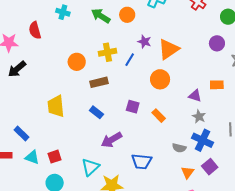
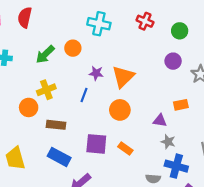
green arrow: (101, 16) -> (45, 54), turned -66
yellow cross: (107, 52) -> (46, 90), moved
brown rectangle: (99, 82) -> (56, 125), turned 30
purple square: (133, 107) -> (96, 144), size x1.5
blue rectangle: (96, 112) -> (59, 157), size x1.5

